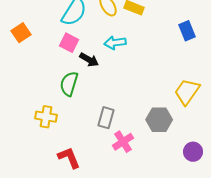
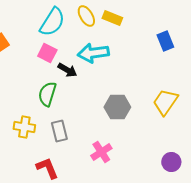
cyan arrow: (115, 43) -> (93, 53), size x1.4
gray rectangle: (106, 118) -> (59, 131), moved, turned -30
gray hexagon: (159, 120) -> (117, 107), moved

